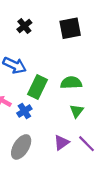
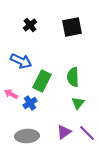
green semicircle: (71, 83) -> (73, 77), turned -90
gray ellipse: (21, 147) -> (27, 136), turned 55

